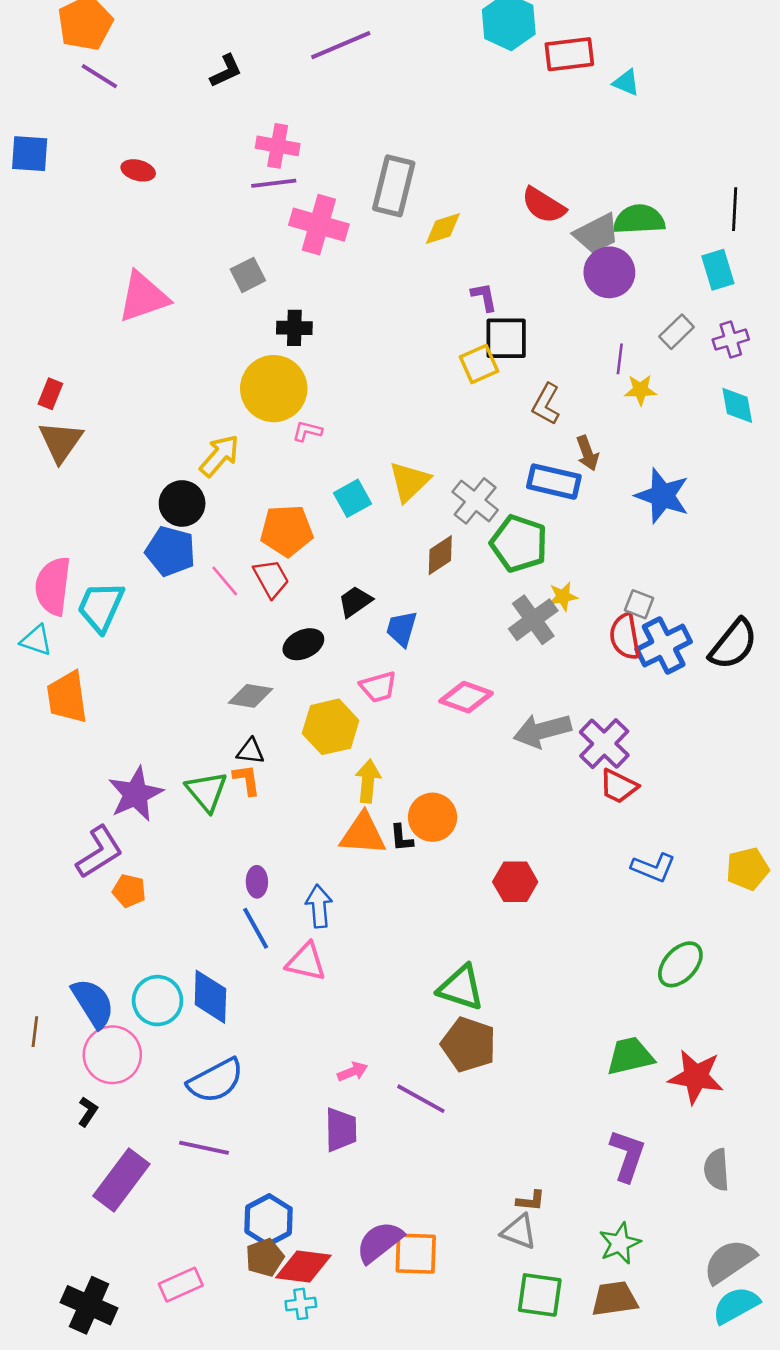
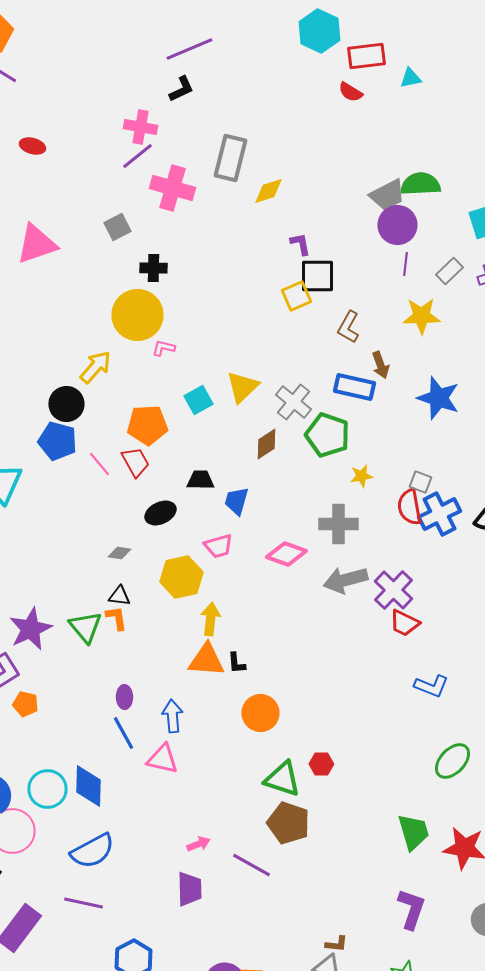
black L-shape: (226, 71) -> (181, 89), moved
cyan triangle: (626, 83) -> (410, 78), turned -35
purple line: (274, 183) -> (137, 156), turned -32
red semicircle: (544, 205) -> (350, 92), moved, size x0.7
purple line: (620, 359) -> (405, 264), moved
yellow star: (640, 390) -> (421, 316), size x1.5
black trapezoid: (355, 602) -> (200, 480), turned 36
gray cross: (533, 620) -> (338, 524), moved, turned 36
gray diamond: (250, 696) -> (119, 553), size x0.7
orange circle: (433, 817) -> (260, 713), moved
red hexagon: (515, 882) -> (321, 764), moved, size x0.7
green trapezoid: (630, 1056) -> (413, 832), turned 87

